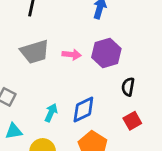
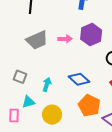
blue diamond: (83, 109) -> (79, 79), turned 75
cyan arrow: (51, 113) -> (47, 84), moved

